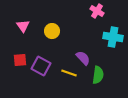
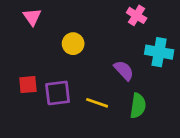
pink triangle: (23, 26) -> (32, 17), moved
purple semicircle: (83, 58) -> (124, 70), moved
purple square: (41, 66) -> (58, 93), turned -36

